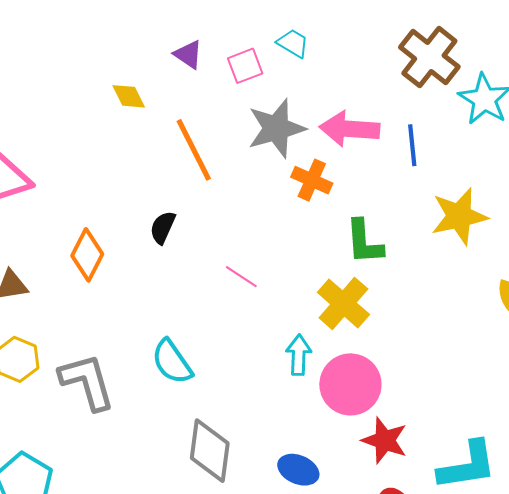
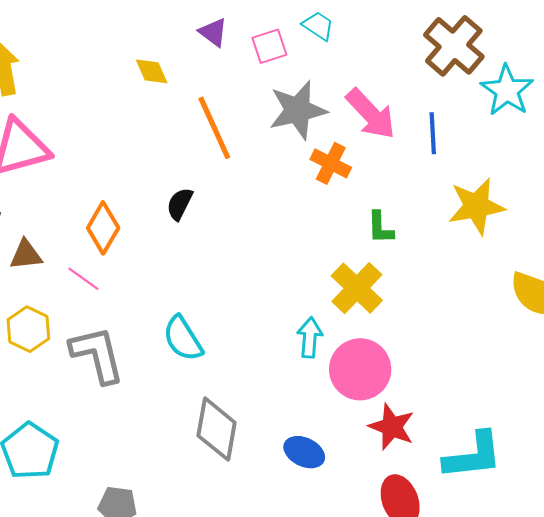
pink arrow: (350, 129) -> (371, 114), turned -140
green L-shape: (364, 242) -> (380, 228), size x0.7
pink line: (241, 277) -> (83, 279), moved

